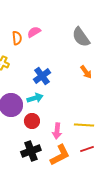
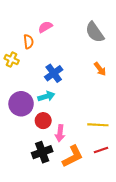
orange semicircle: (17, 38) -> (28, 42), moved
pink arrow: (57, 131) -> (60, 133), moved

